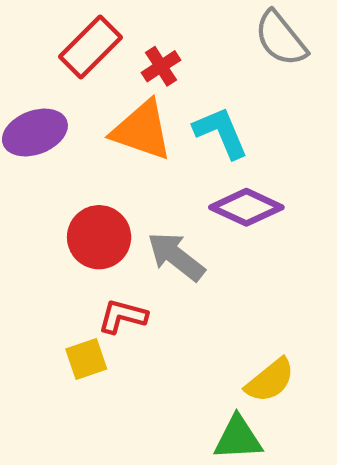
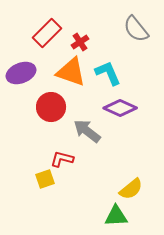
red circle: (99, 237) -> (51, 107), moved

